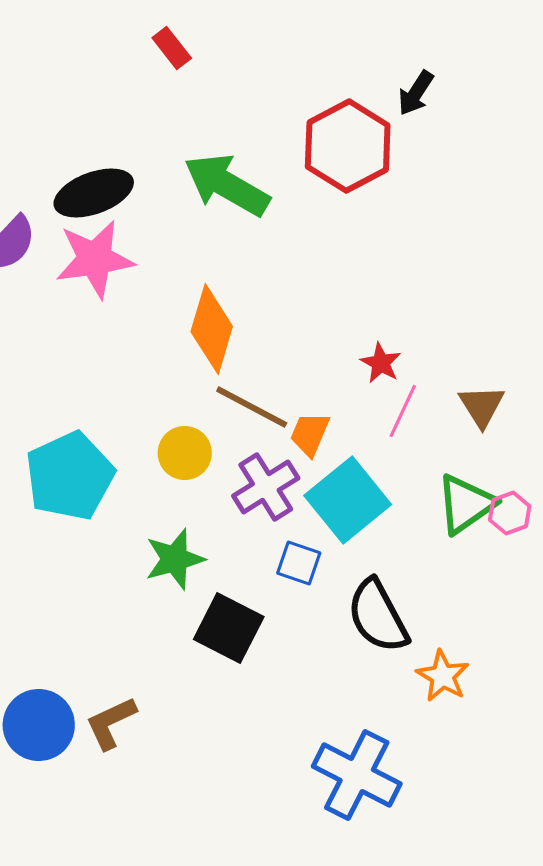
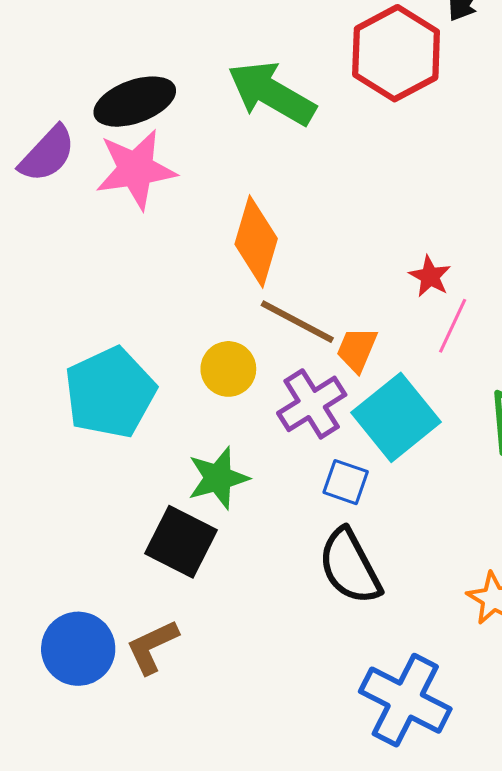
black semicircle: (378, 616) -> (350, 566), moved
black square: (229, 628) -> (181, 542), moved

